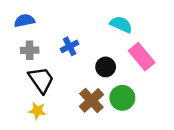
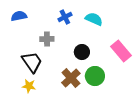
blue cross: (70, 46) -> (65, 17), moved
gray cross: (30, 50) -> (47, 39), moved
pink rectangle: (142, 57) -> (121, 51), moved

